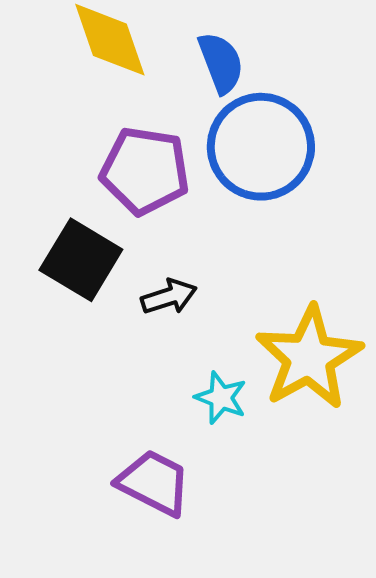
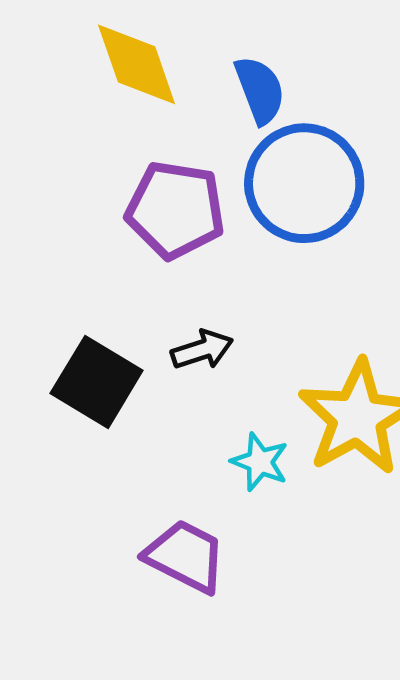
black square: (81, 260) -> (97, 382), moved

